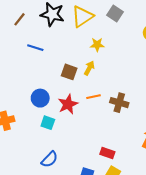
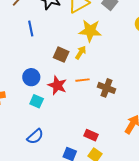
yellow star: (97, 45) -> (90, 31), size x1.6
blue line: (35, 48) -> (31, 29), turned 56
red star: (68, 104) -> (57, 85), turned -30

